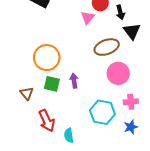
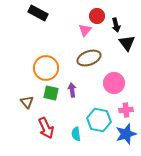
brown ellipse: (107, 47) -> (89, 58), moved
blue star: (131, 127) -> (126, 134), size x1.5
cyan semicircle: (69, 135) -> (76, 134), moved

